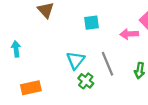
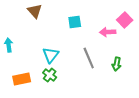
cyan triangle: (75, 60) -> (51, 55), moved
green cross: (86, 81) -> (50, 75), moved

